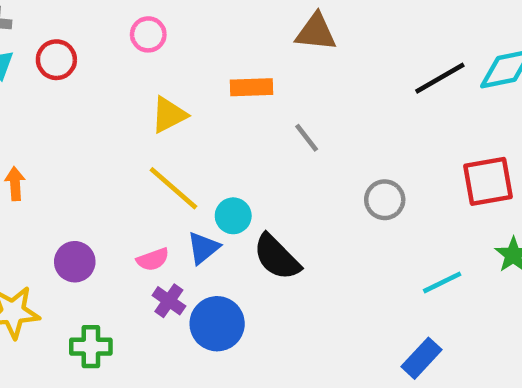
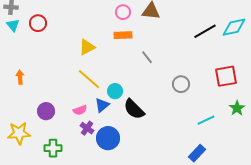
pink circle: (148, 34) -> (123, 12), moved

